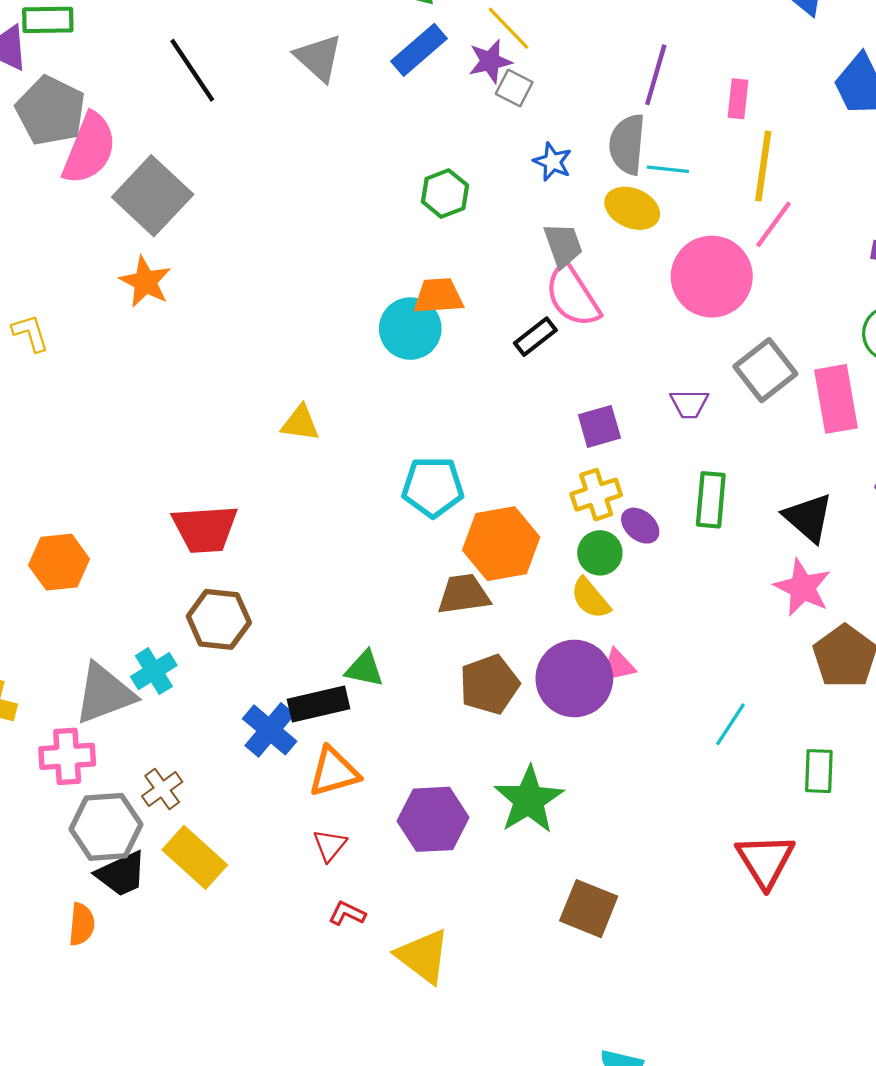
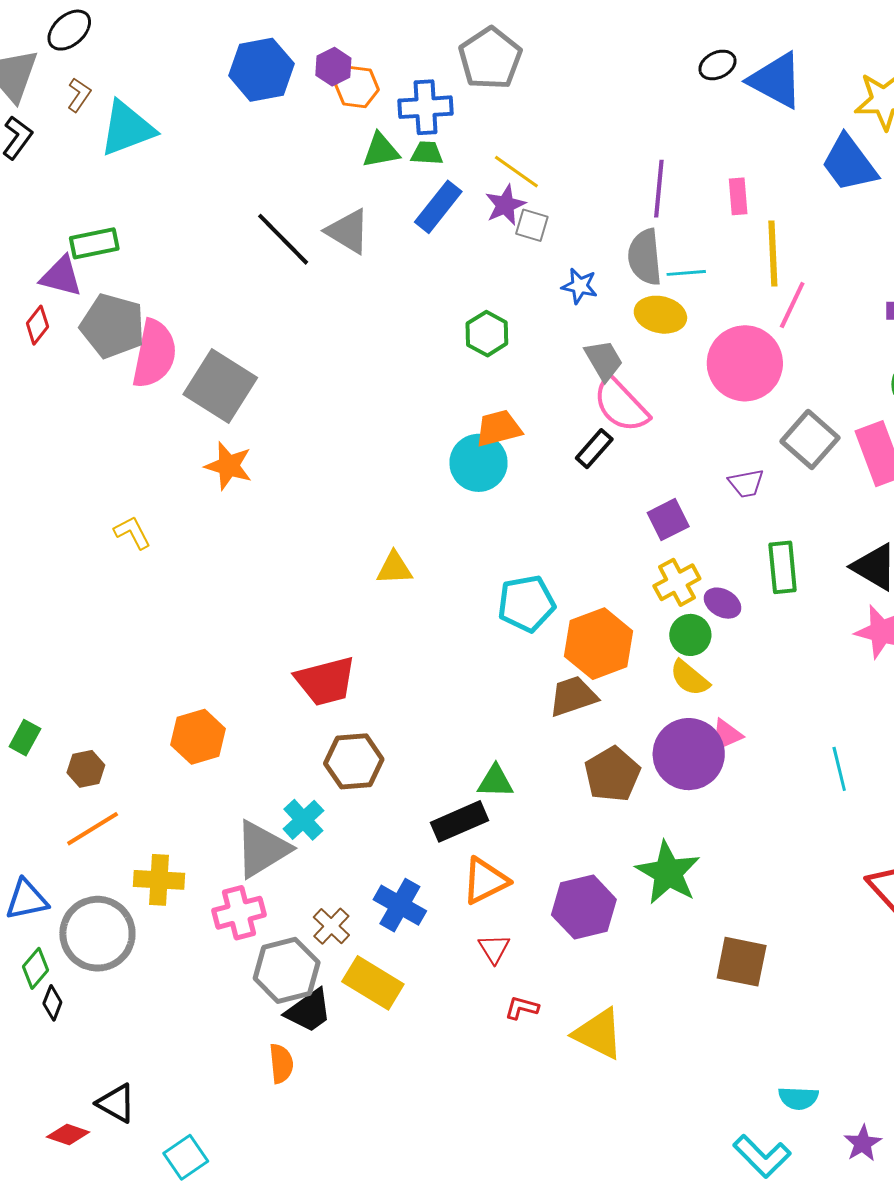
black line: (192, 70) -> (283, 239), moved
cyan line: (730, 724) -> (839, 769), turned -36
blue cross: (270, 730) -> (400, 905), moved

